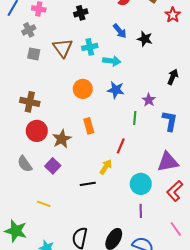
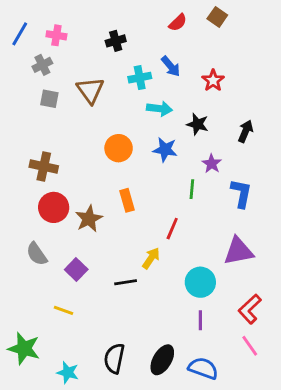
red star: (173, 15) -> (213, 80), moved
black star: (145, 39) -> (198, 124), moved
cyan cross: (90, 47) -> (140, 78), moved
purple square: (53, 166) -> (76, 270), moved
red L-shape: (175, 191) -> (250, 309), moved

